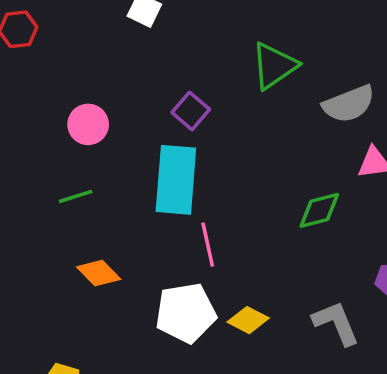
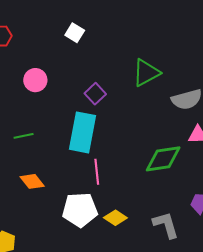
pink circle: (88, 124) -> (35, 80), moved
green diamond: (319, 210) -> (163, 159), size x1.4

